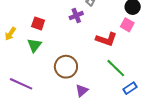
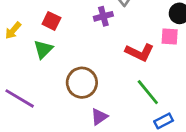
pink square: (127, 25) -> (170, 36), turned -32

